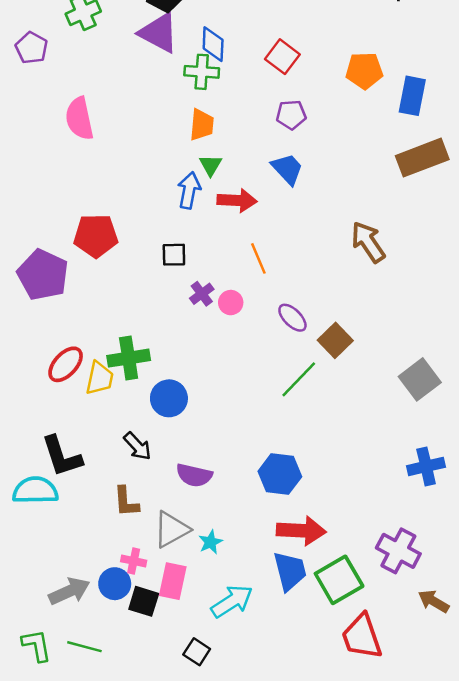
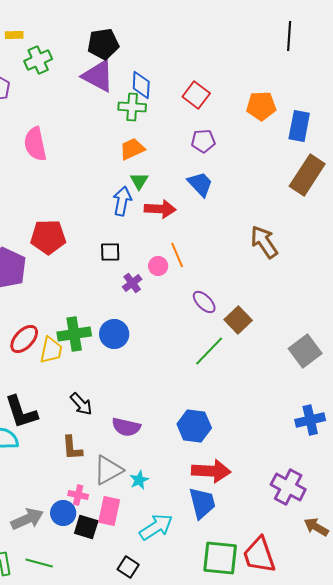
orange trapezoid: (202, 125) -> (132, 149), turned -120
brown rectangle: (422, 158) -> (307, 175), turned -36
pink circle: (231, 303) -> (158, 266), moved
blue circle: (169, 398) -> (114, 334), moved
green square: (339, 580) -> (220, 558), moved, turned 36

